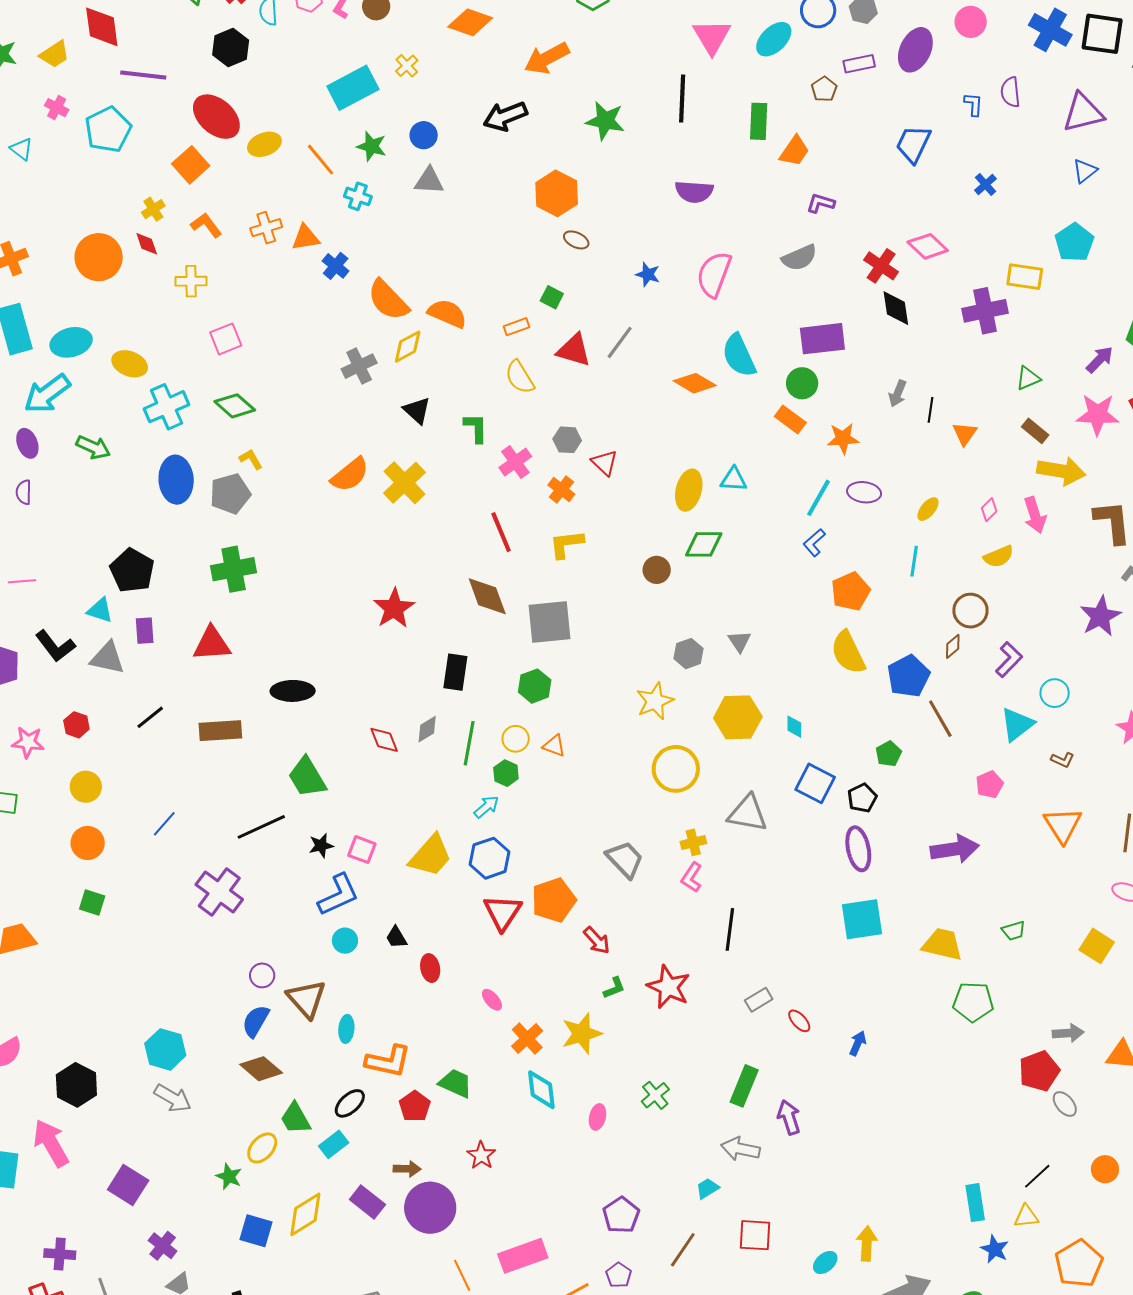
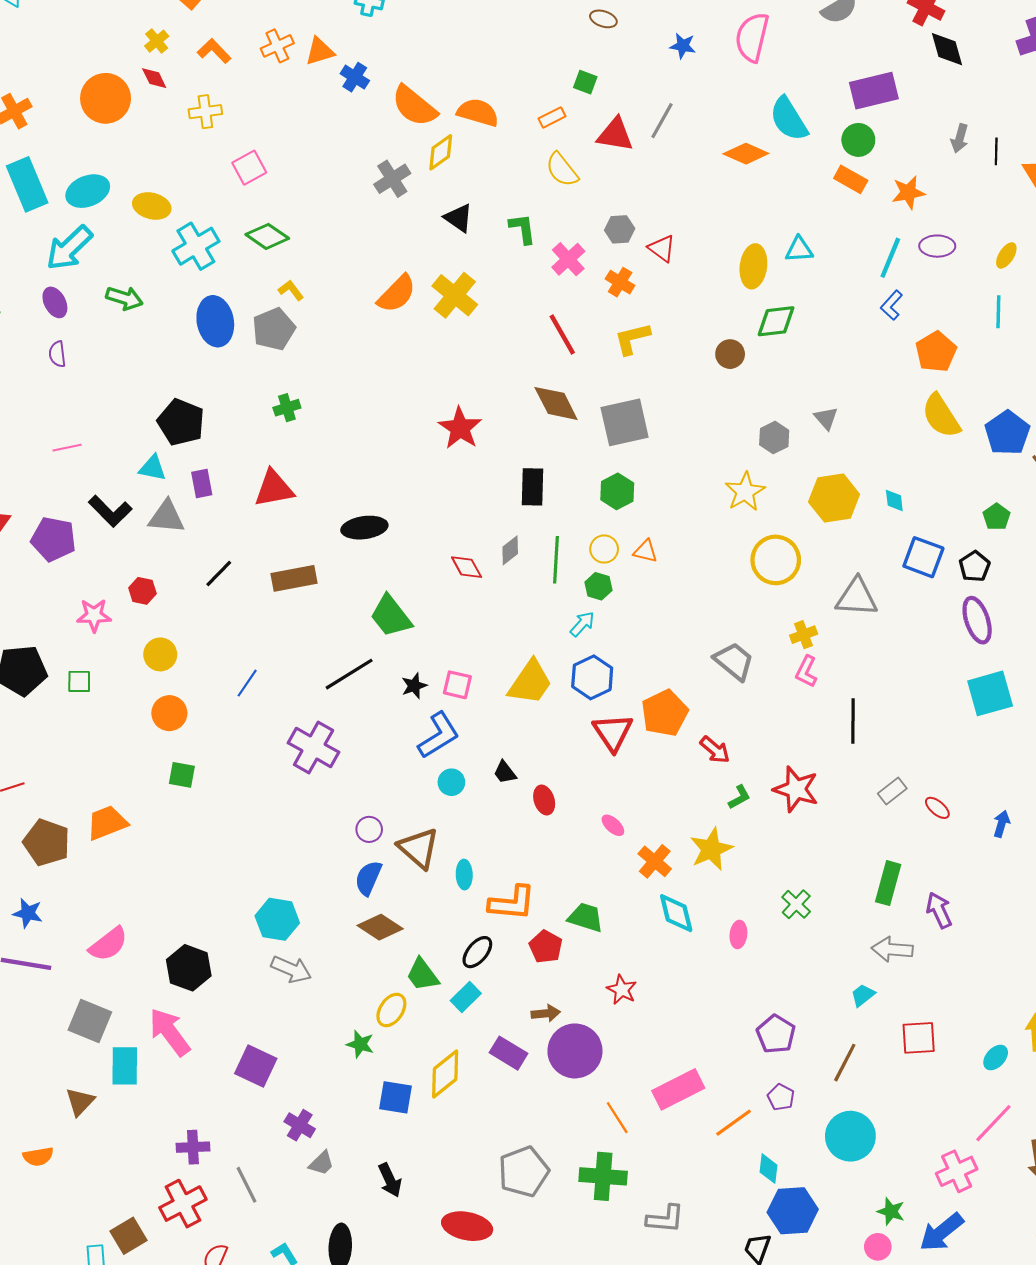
green cross: (234, 569) -> (287, 408), size x0.6

